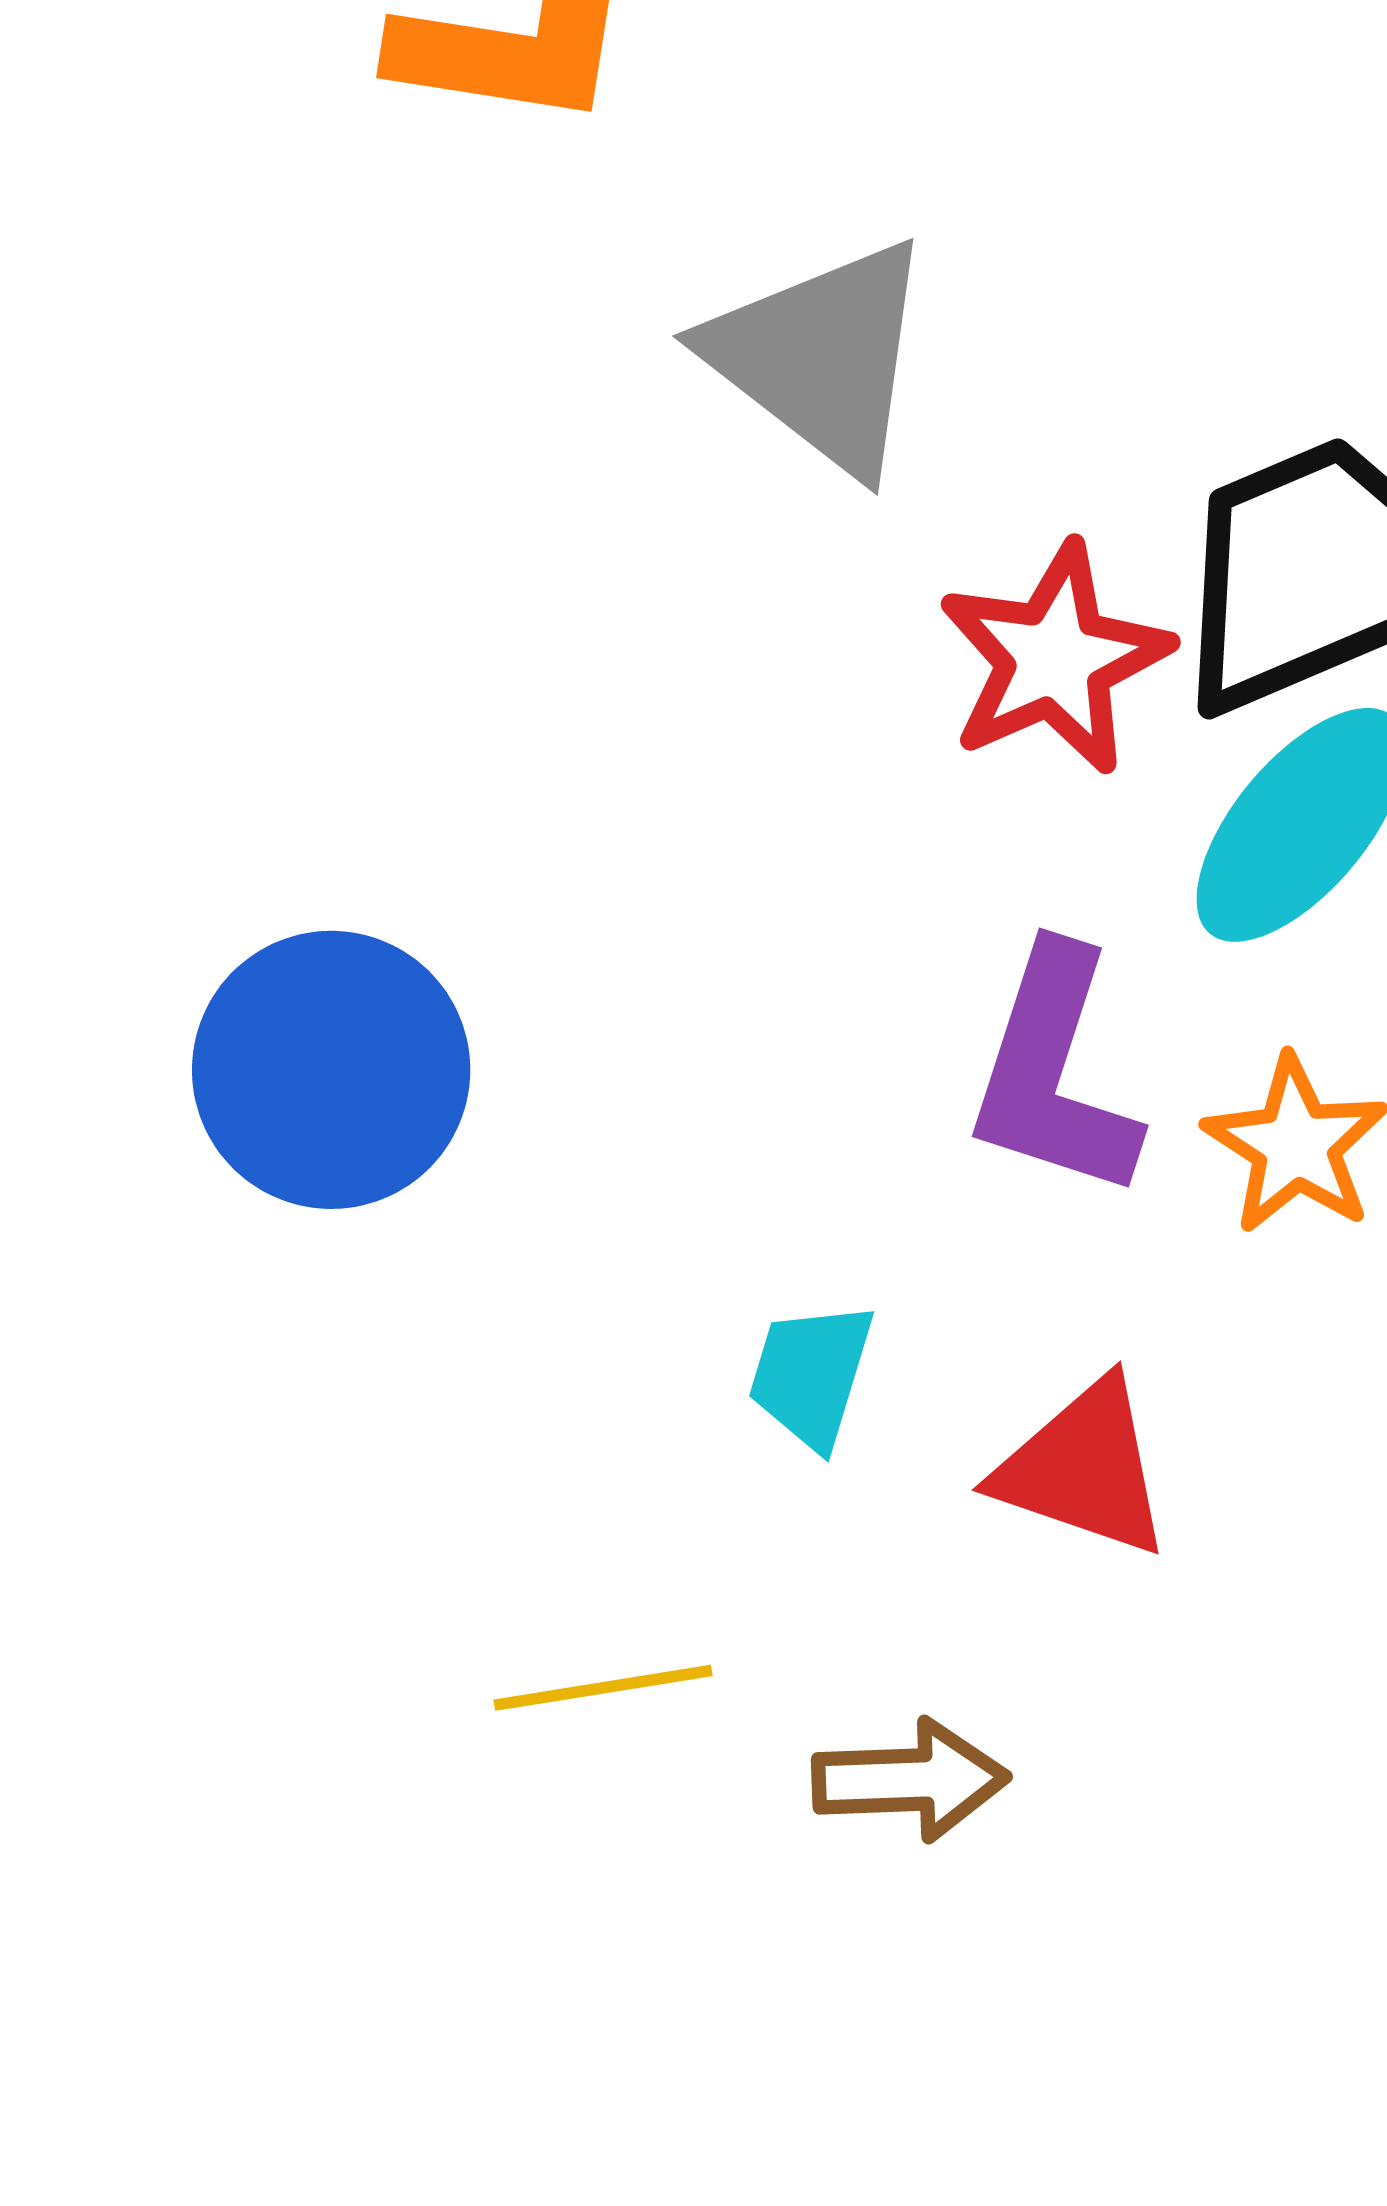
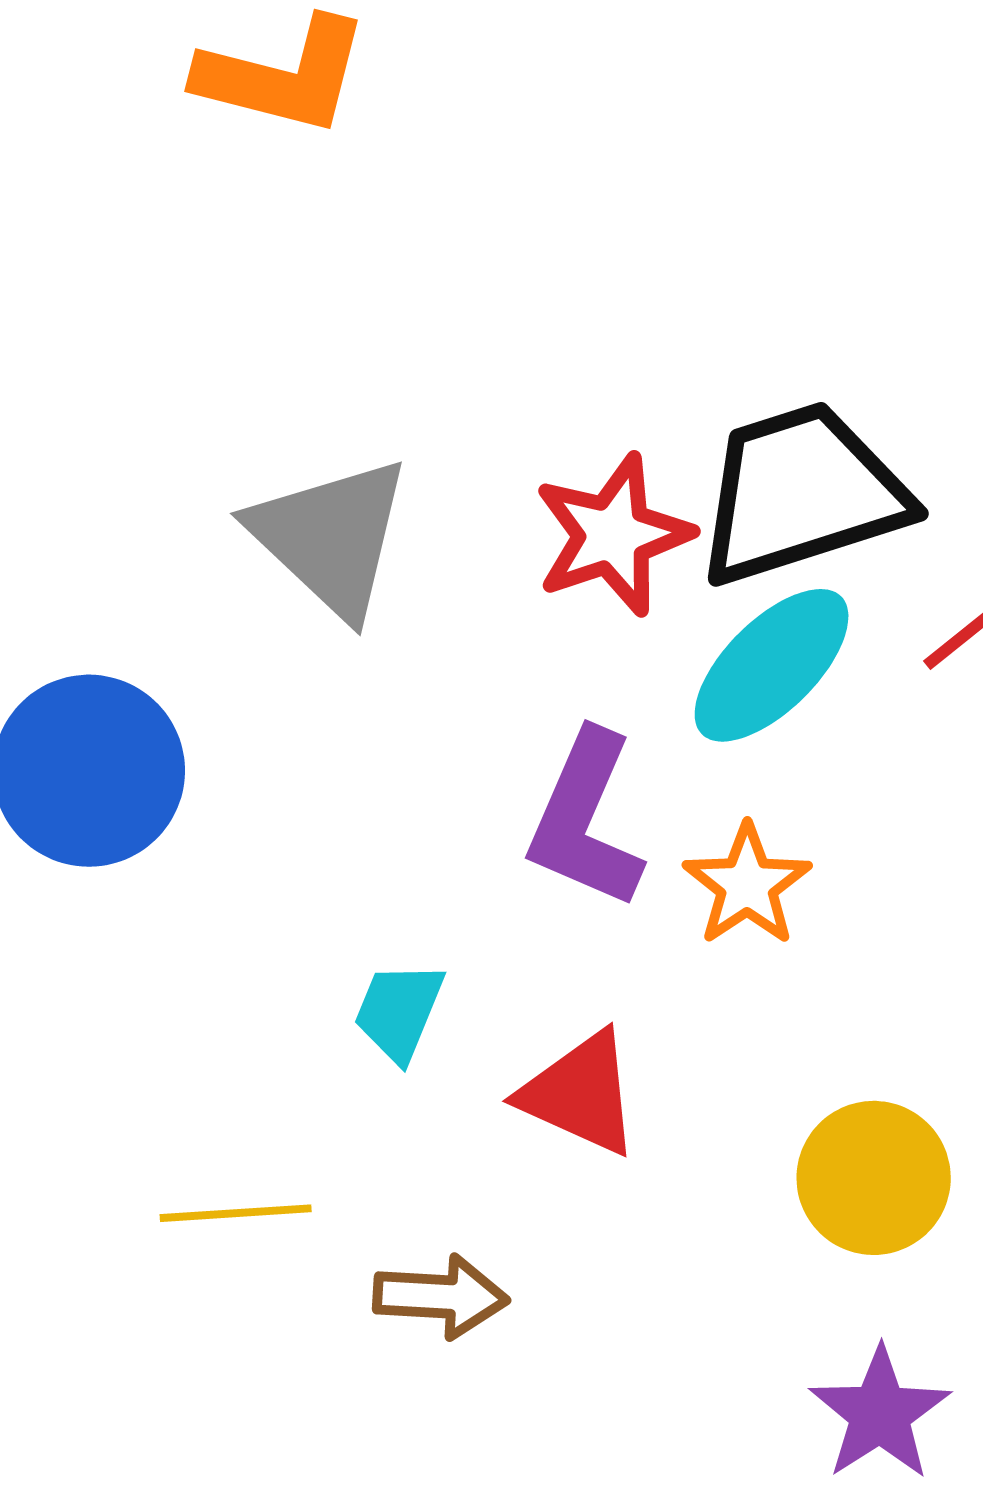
gray triangle: (821, 356) -> (330, 537), moved

